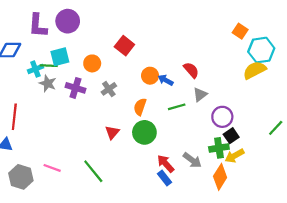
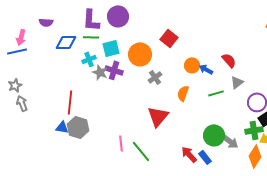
orange circle: (92, 63) -> (140, 54), size x1.5
green line: (49, 66) -> (91, 37), moved
purple cross: (75, 88) -> (114, 70), moved
red triangle: (112, 132) -> (158, 116), size x1.6
green circle: (144, 132) -> (214, 135), moved
red arrow: (166, 164) -> (189, 154), moved
pink line: (52, 168) -> (121, 143), moved, turned 63
gray hexagon: (21, 177) -> (78, 127), moved

